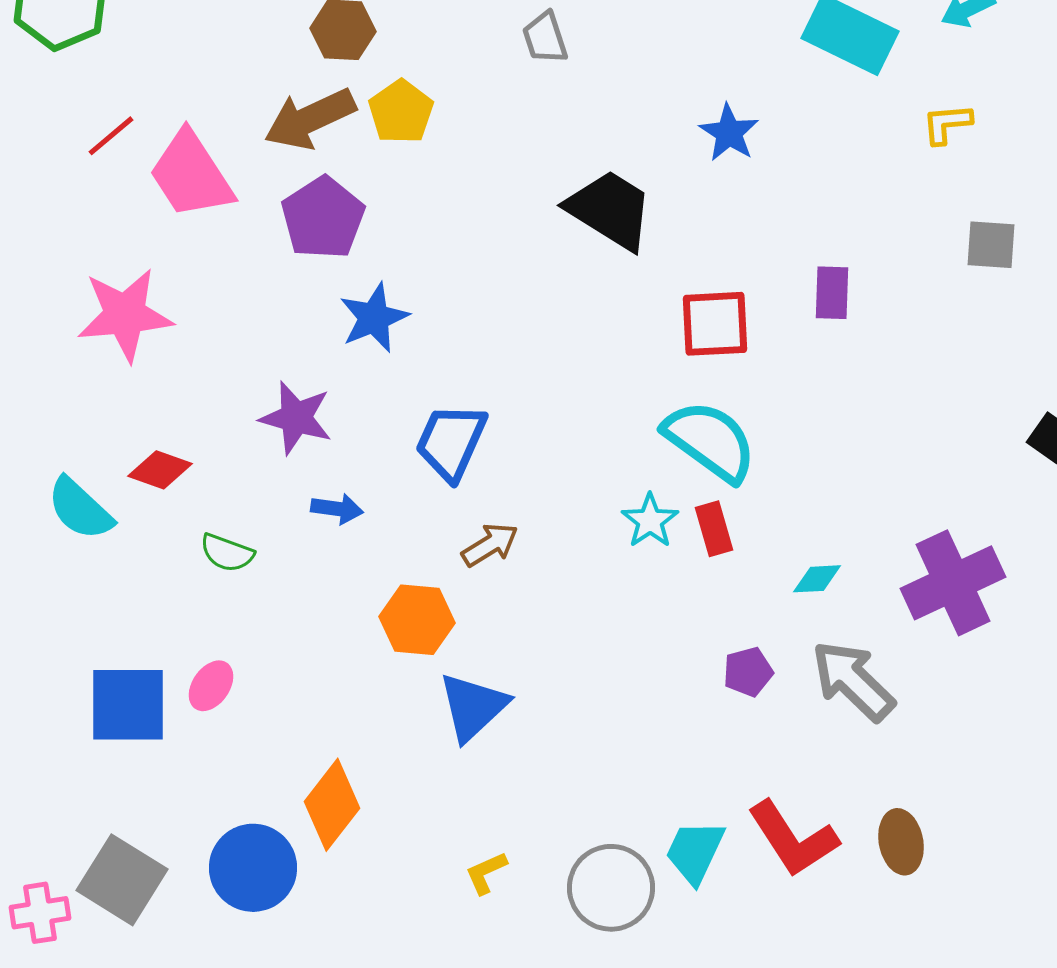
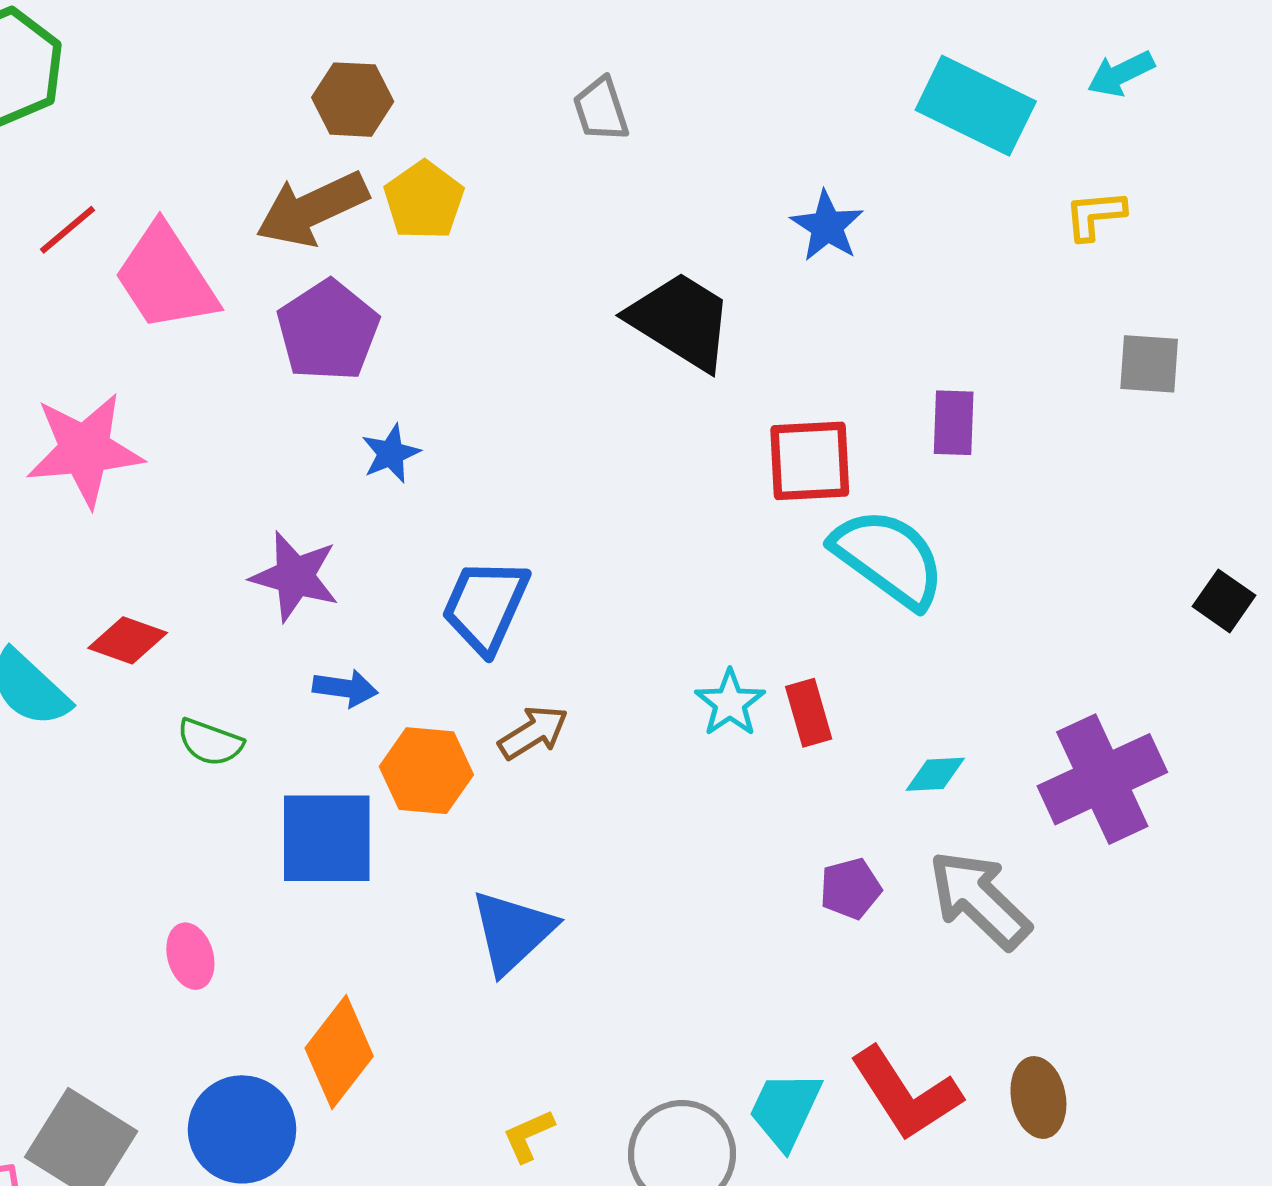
blue star: (374, 318) -> (391, 453), size x0.7
cyan semicircle: (710, 441) -> (888, 558), moved
orange hexagon: (417, 620) -> (426, 771), moved
pink ellipse: (211, 686) -> (190, 956), moved, turned -51
blue square: (128, 705) -> (327, 838), moved

